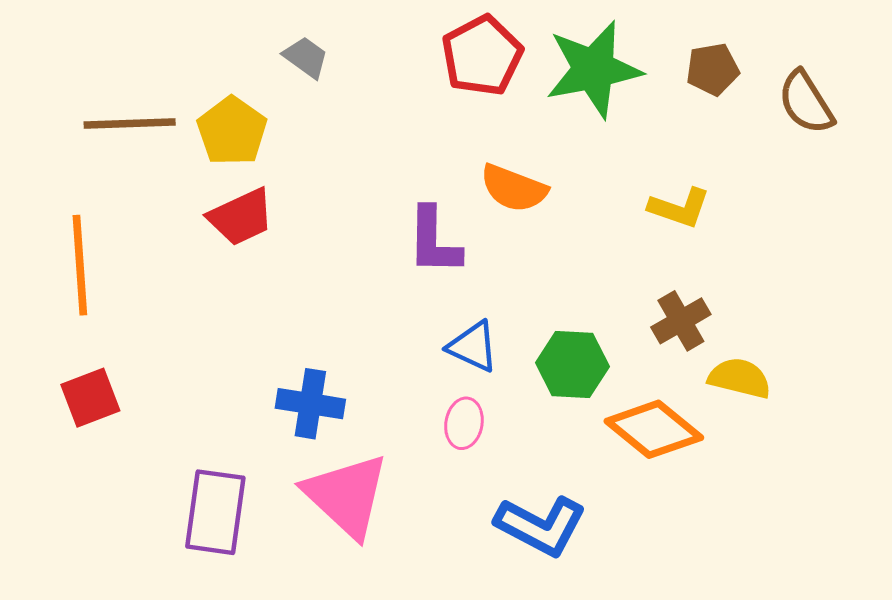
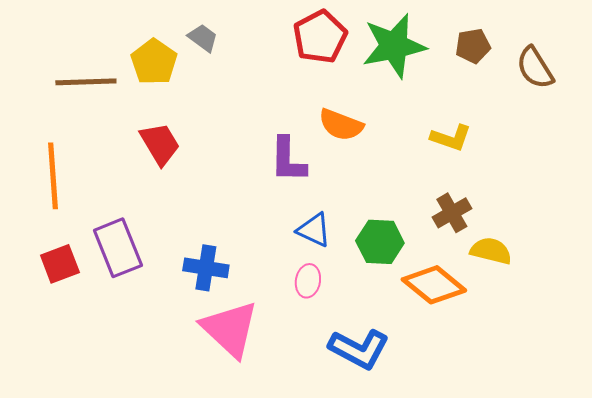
yellow pentagon: (232, 131) -> (154, 62), moved
red trapezoid: (241, 217) -> (160, 144), turned -96
purple rectangle: (215, 512) -> (118, 248), moved, turned -30

